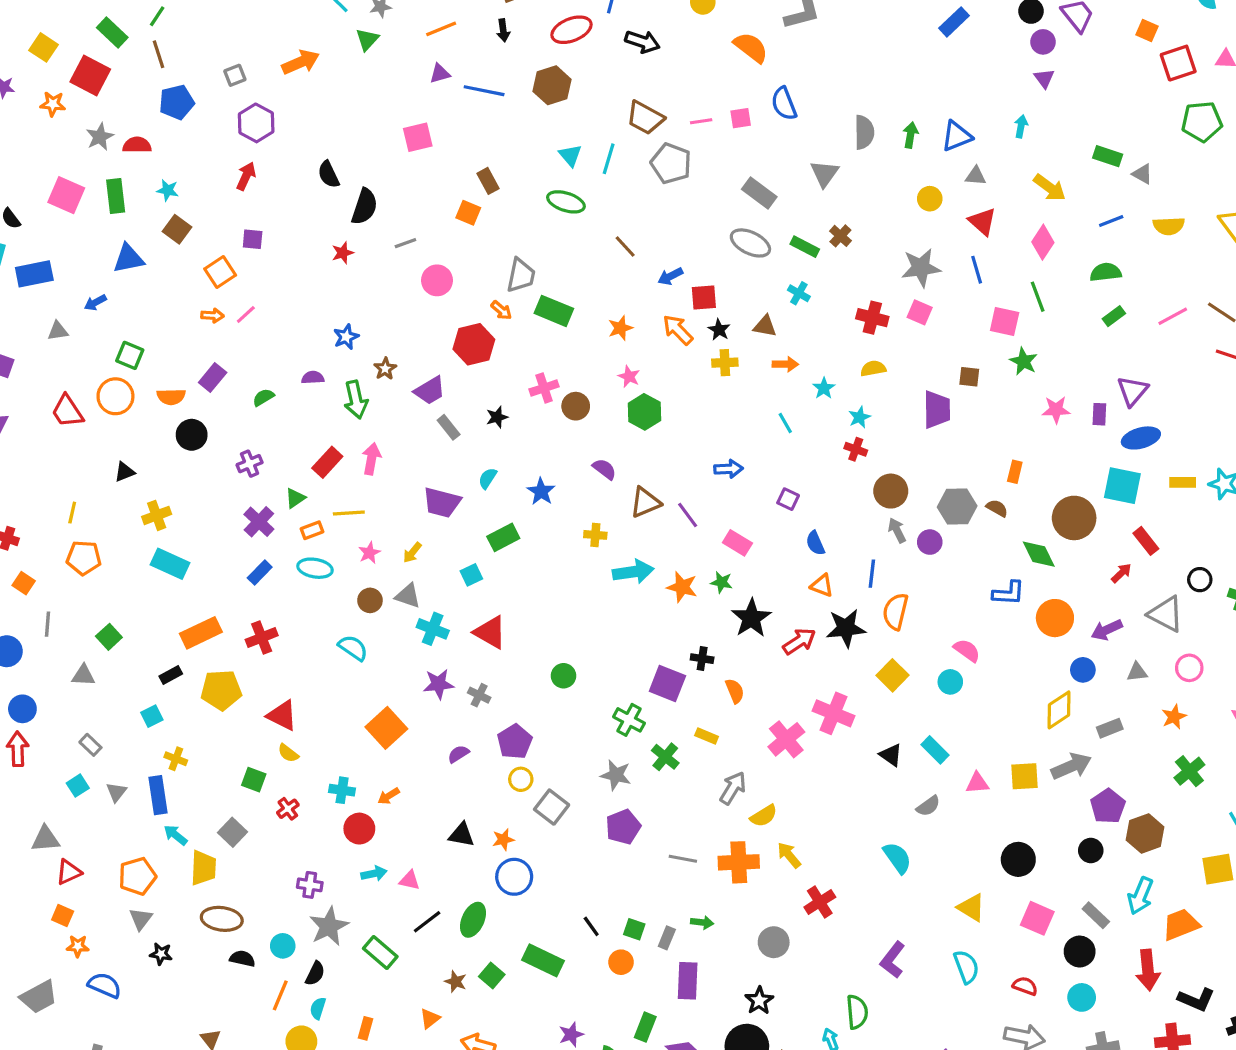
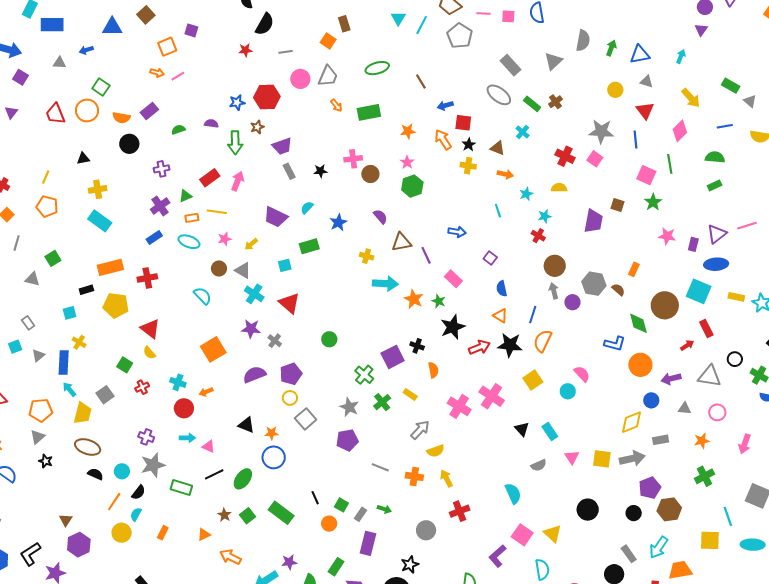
green ellipse: (566, 202) -> (377, 68), moved, turned -45
gray trapezoid: (521, 275) -> (328, 76), moved
green rectangle: (554, 311) -> (369, 112), turned -45
pink line: (1173, 316) -> (747, 226), moved
red hexagon: (474, 344) -> (267, 97), moved
gray triangle: (1166, 614) -> (710, 376), turned -30
purple square: (667, 683) -> (393, 357), turned 30
pink cross: (786, 739) -> (459, 406), turned -30
purple semicircle: (458, 754) -> (254, 375), size x1.6
pink triangle: (977, 783) -> (572, 457), turned 49
orange cross: (739, 862) -> (414, 476), size x0.7
pink square: (1037, 918) -> (522, 535), moved
green rectangle: (380, 953) -> (181, 488), turned -35

